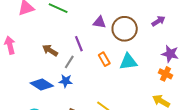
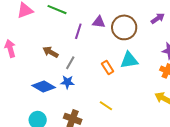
purple line: (79, 44) -> (78, 31), moved, turned 42
orange rectangle: (104, 59) -> (108, 68), moved

